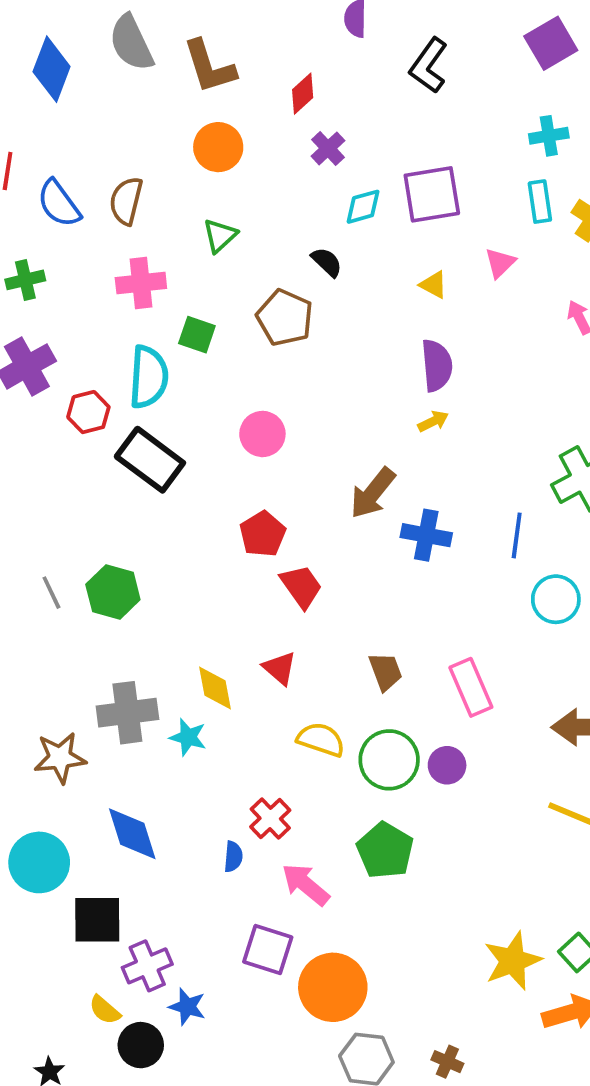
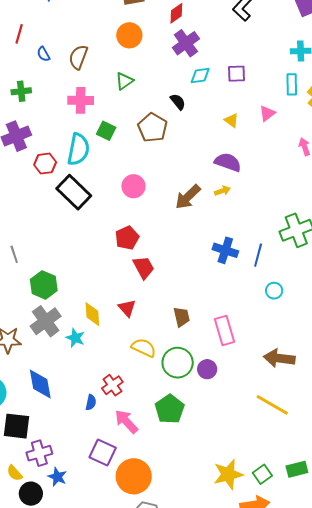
purple cross: (328, 148) -> (186, 43), size x1.5
purple square: (432, 194) -> (236, 74), size x0.6
blue semicircle: (59, 204) -> (43, 54), size x0.6
purple semicircle: (437, 365) -> (228, 162), turned -72
brown arrow: (373, 493) -> (188, 197), moved
blue cross: (426, 535) -> (225, 250), moved
green hexagon: (113, 592) -> (44, 285), moved
cyan circle: (556, 599) -> (274, 291), size x0.7
gray cross: (127, 713) -> (46, 321), turned -36

